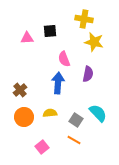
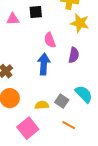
yellow semicircle: (50, 113) -> (42, 105), moved
orange line: (74, 140) -> (69, 125), moved
pink square: (42, 147) -> (28, 128), size x1.5

